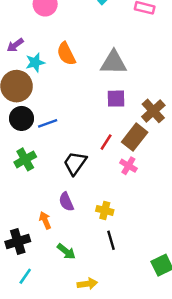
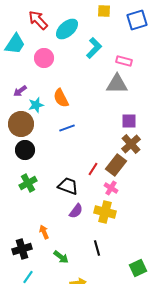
gray triangle: (114, 62) -> (117, 84), moved
purple square: (116, 99) -> (129, 121), moved
blue line: (48, 123) -> (67, 128), moved
black trapezoid: (75, 163) -> (68, 186), turned 75
purple semicircle: (66, 202) -> (76, 211), moved, turned -119
yellow cross: (105, 210) -> (105, 212), moved, size x1.5

